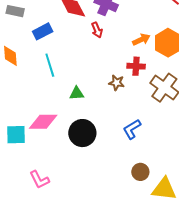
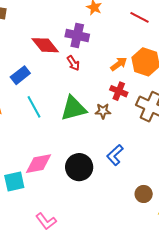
red cross: (136, 66) -> (119, 91), turned 30
green triangle: (77, 93) -> (73, 108), moved, size x1.8
blue L-shape: (132, 129) -> (115, 155), moved

